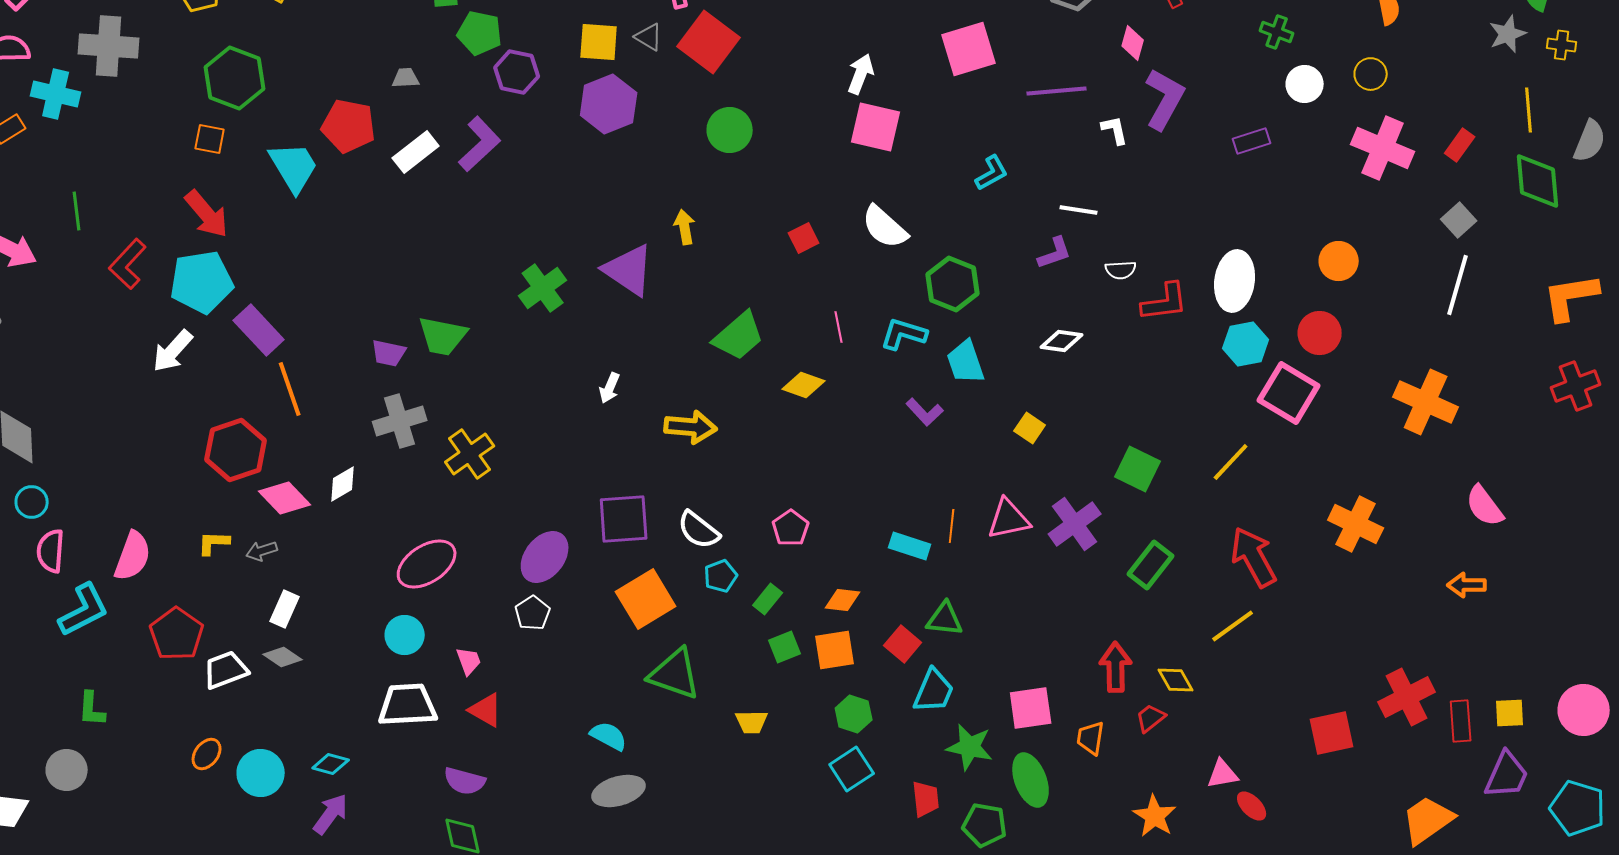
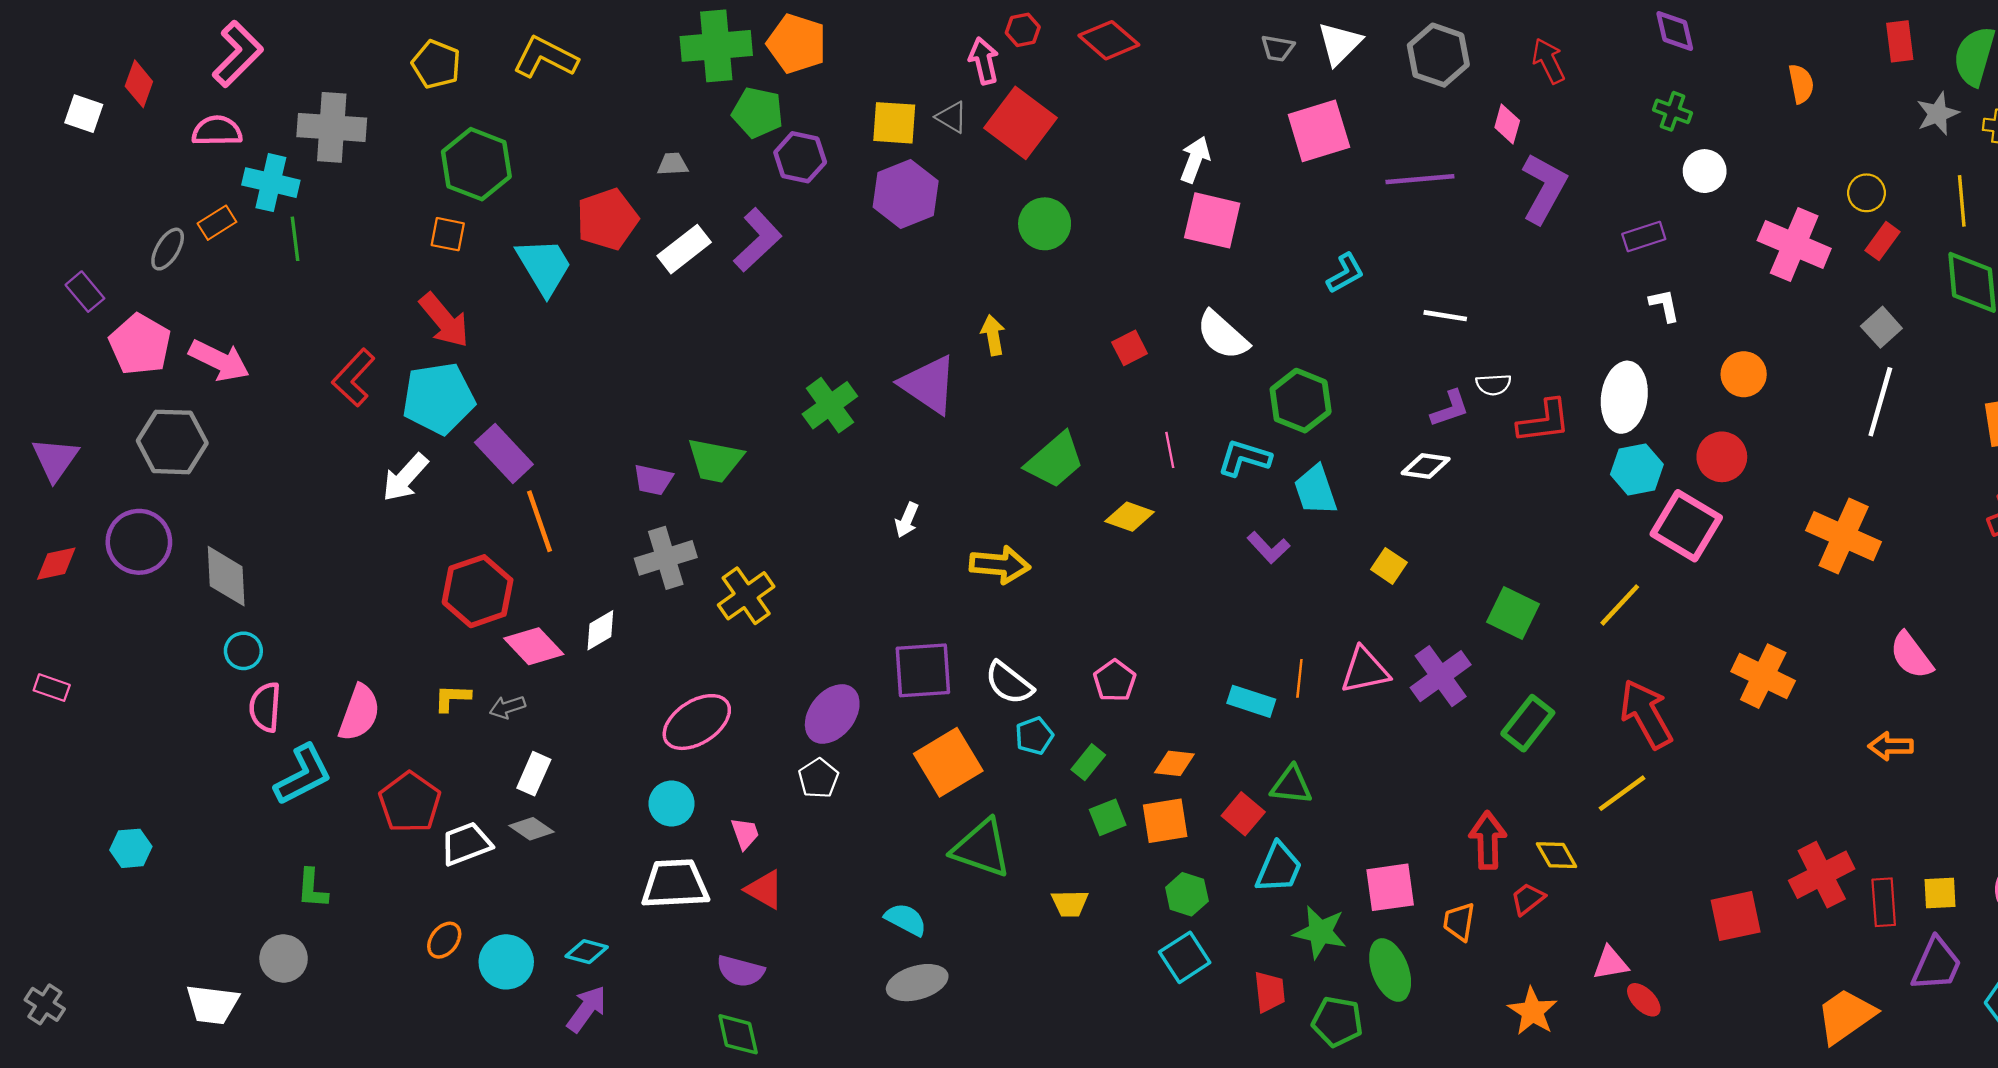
yellow circle: (1371, 74) -> (1866, 193), moved
red pentagon: (349, 126) -> (607, 219), turned -30
white L-shape: (1115, 130) -> (1664, 305), moved
green line: (77, 211) -> (295, 239), moved
purple L-shape: (1055, 253) -> (1450, 409), moved

